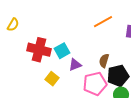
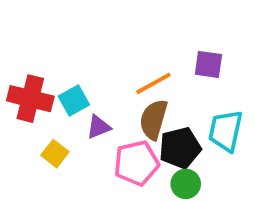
orange line: (103, 22) -> (153, 83), moved
brown semicircle: (104, 61) -> (153, 119), size x1.5

